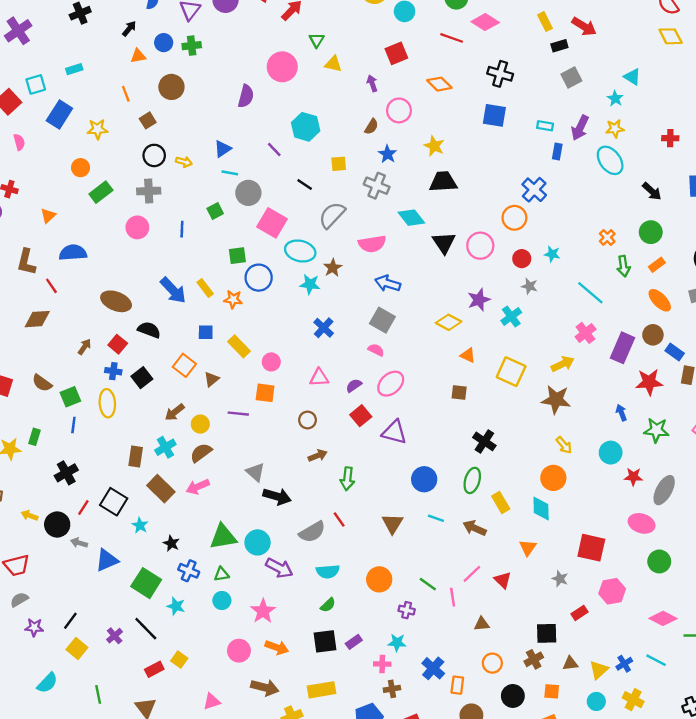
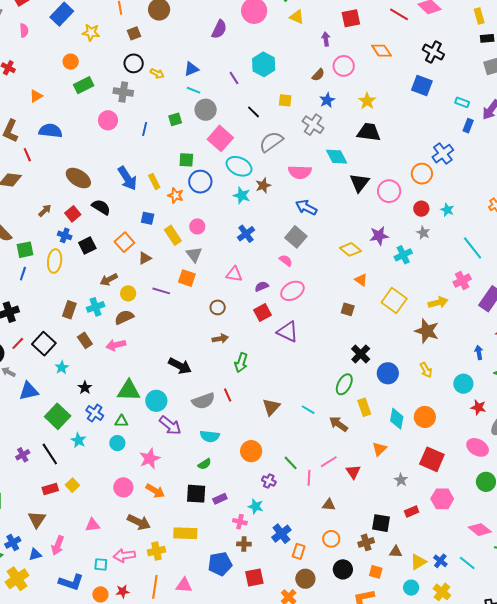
pink circle: (271, 362) -> (197, 226), moved
gray triangle: (255, 472) -> (194, 254), moved
orange circle: (553, 478) -> (425, 417), moved
blue circle: (424, 479) -> (388, 373), moved
brown rectangle: (161, 489) -> (85, 340), size x0.7
blue cross: (624, 664) -> (440, 561), turned -32

